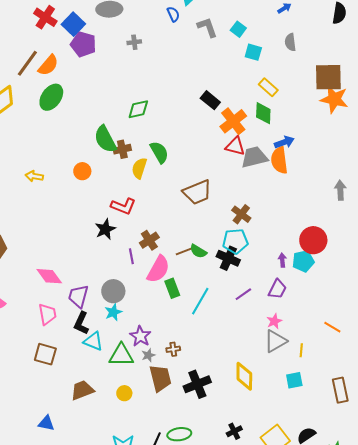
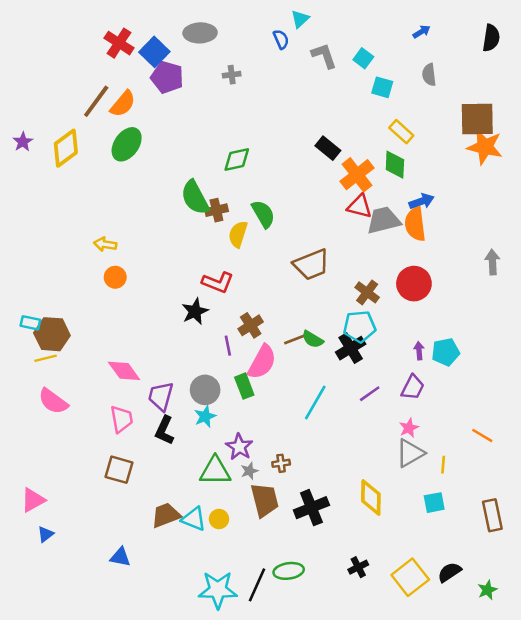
orange circle: (82, 171) -> (115, 277), moved
red circle: (313, 240) -> (414, 284), moved
black cross: (228, 258) -> (351, 348), turned 35
green rectangle: (172, 288) -> (244, 386), moved
cyan triangle: (93, 341) -> (194, 519), moved

